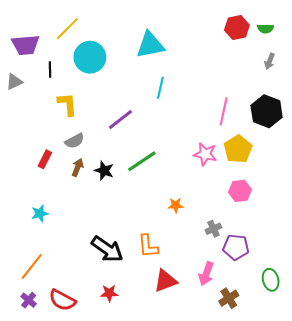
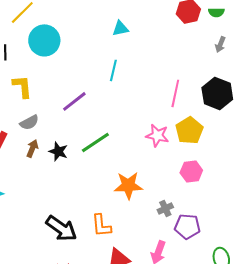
cyan triangle: (150, 45) -> (120, 28), moved, size x0.6
orange star: (176, 205) -> (128, 185), size x1.8

